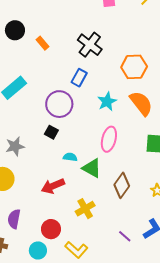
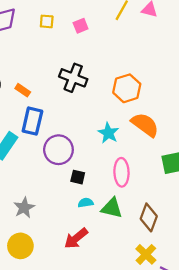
blue rectangle: (79, 78) -> (32, 121), moved, size x1.4
black square: (51, 132) -> (78, 177), moved
yellow cross: (85, 209) -> (146, 254), moved

